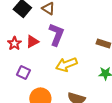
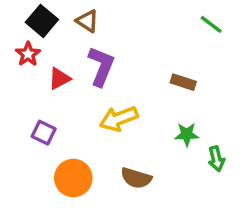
red star: (14, 43) -> (28, 54), moved

